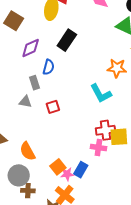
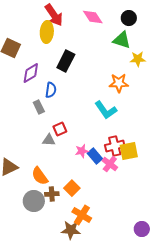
gray triangle: (25, 102) -> (49, 140), moved
pink cross: (98, 148) -> (110, 164), turned 35
blue rectangle: (81, 170) -> (95, 156), moved, turned -63
pink star: (67, 174) -> (82, 151), moved
brown cross: (28, 191) -> (52, 194), moved

